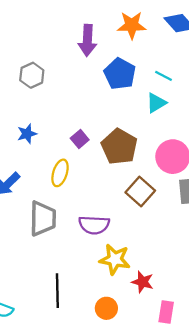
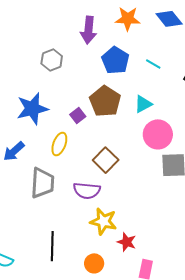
gray hexagon: (32, 75) -> (52, 60), moved
cyan triangle: (156, 103) -> (143, 104), moved
blue star: (27, 134) -> (32, 109), size x1.8
brown pentagon: (119, 147) -> (105, 101), moved
brown square: (140, 191) -> (106, 160), moved

